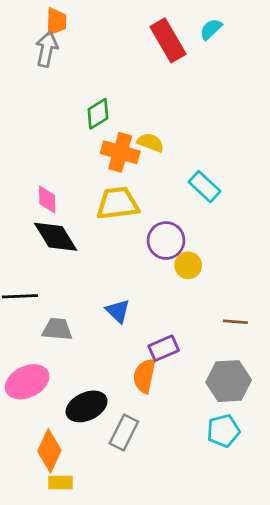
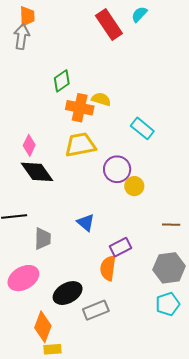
pink diamond: (47, 200) -> (29, 145), turned 30
gray trapezoid: (57, 329) -> (43, 239), turned 90
gray rectangle: (124, 433) -> (96, 310), turned 45

